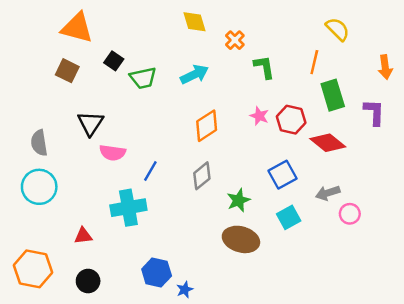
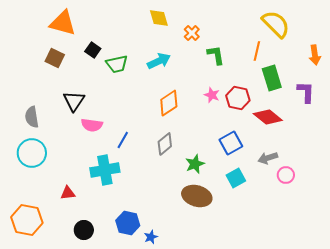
yellow semicircle: (338, 29) -> (276, 24), size x1.4
black circle: (88, 281) -> (84, 230), moved

